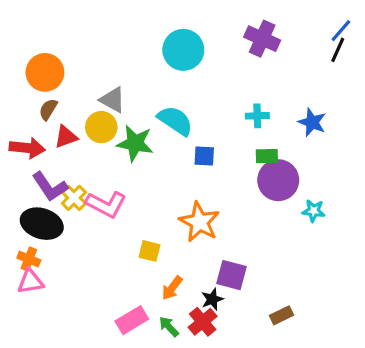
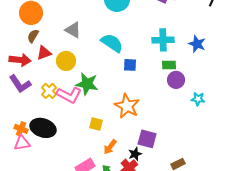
cyan cross: (257, 116) -> (163, 40), size x1.5
yellow circle: (101, 127) -> (66, 61), moved
green star: (135, 143) -> (87, 84), moved
purple circle: (278, 180) -> (176, 80), size x0.7
purple L-shape: (50, 187) -> (20, 84), moved
black ellipse: (42, 224) -> (43, 128), moved

